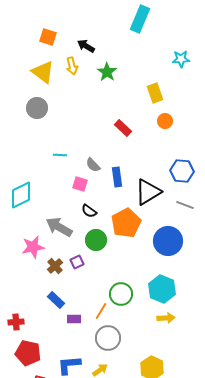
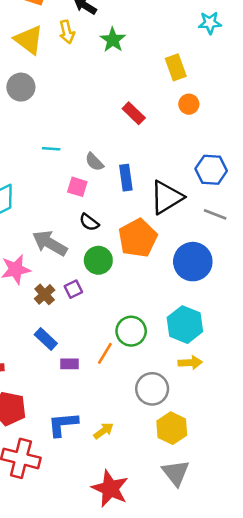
gray circle: (108, 338) -> (152, 389), moved

